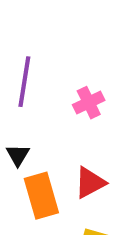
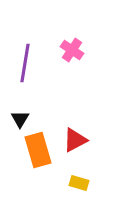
pink cross: (89, 103) -> (72, 50), moved, turned -30

